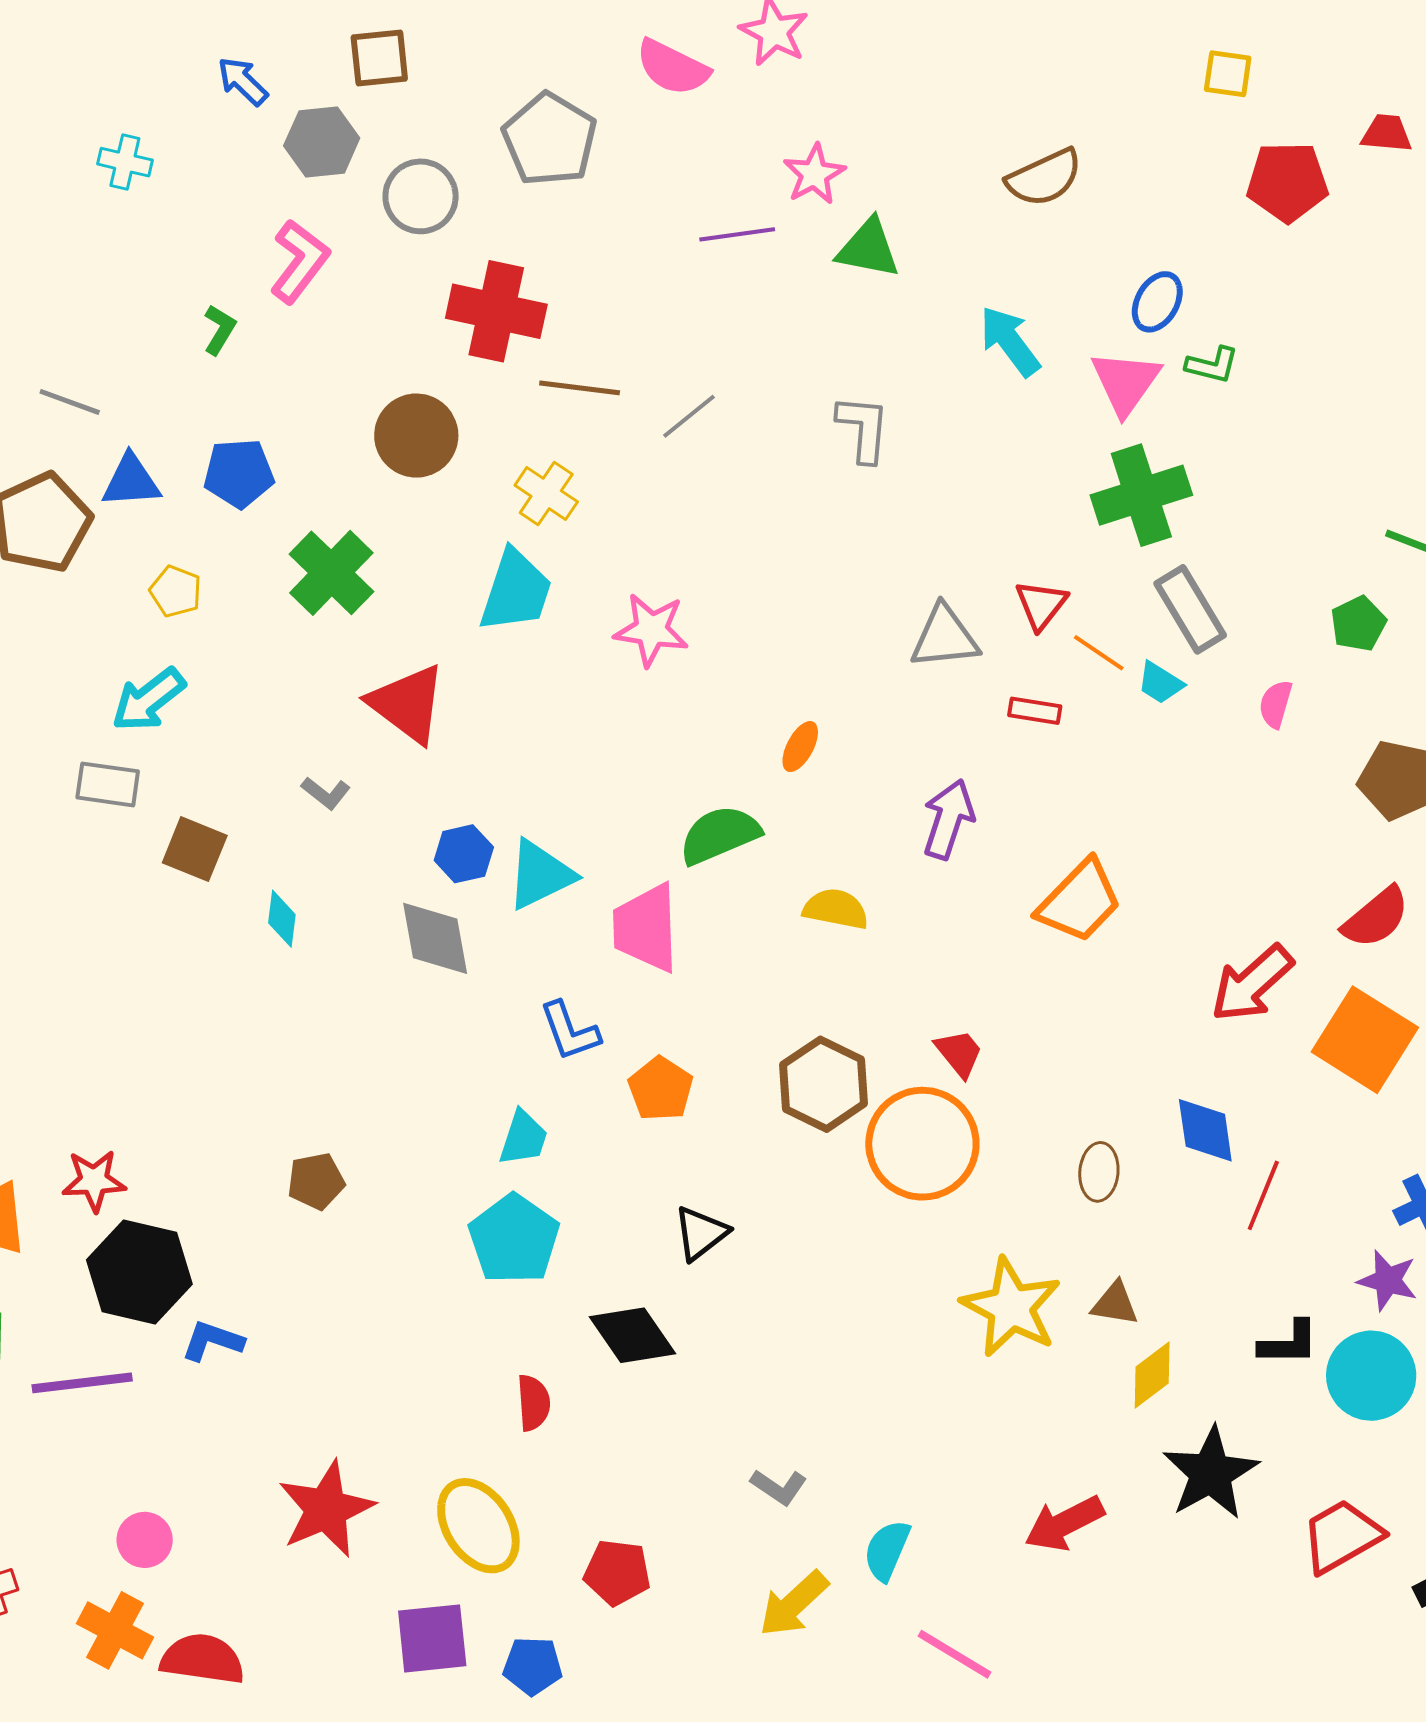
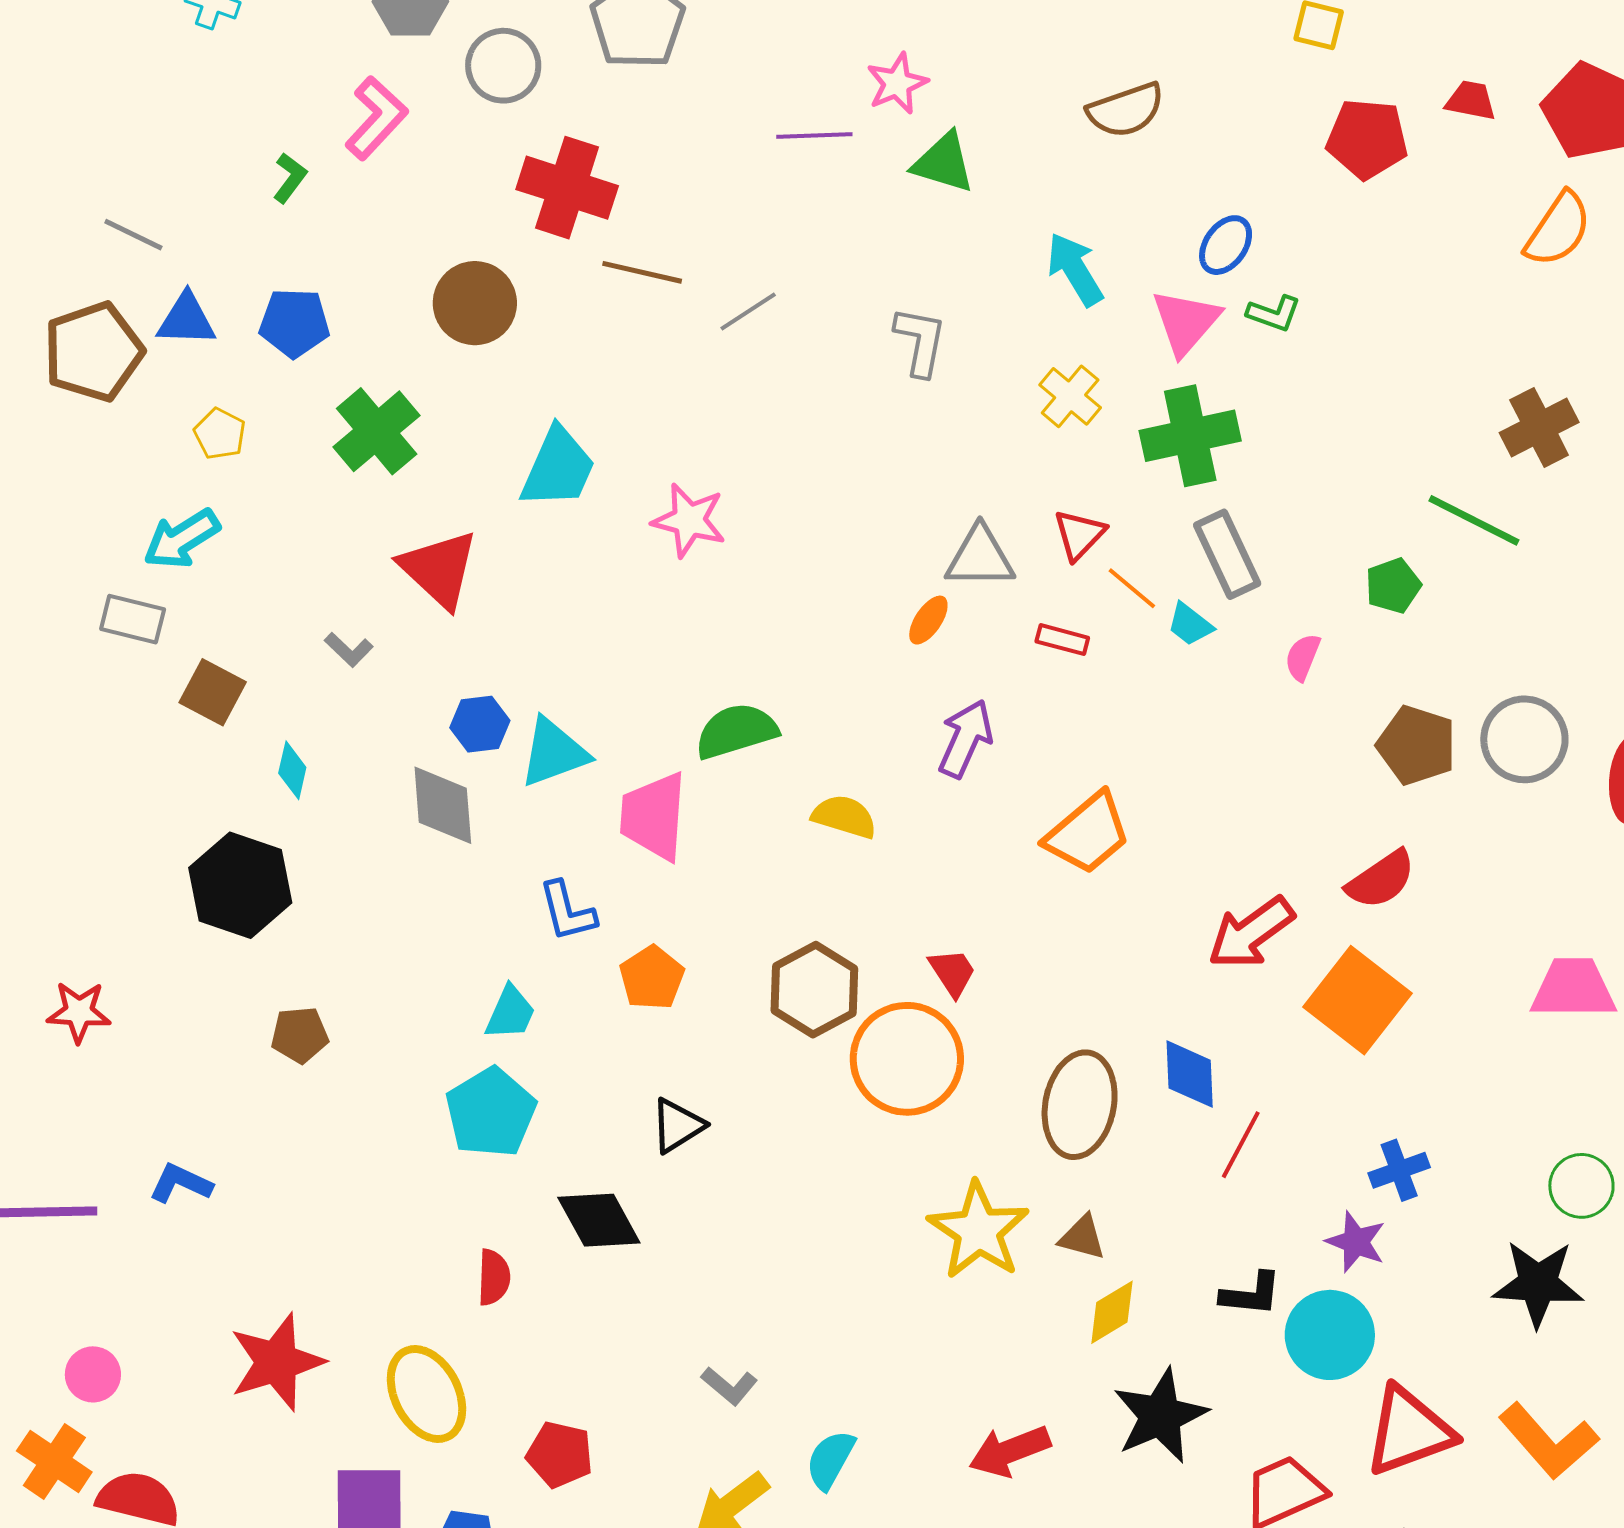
yellow cross: (546, 493) -> (1070, 396), moved
orange ellipse: (800, 747) -> (928, 620), moved
brown ellipse: (1099, 1172) -> (1080, 1105), size x1.8
black hexagon: (139, 1272) -> (240, 885), moved

